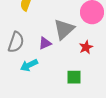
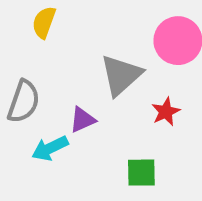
purple triangle: (45, 43) -> (82, 120), moved

